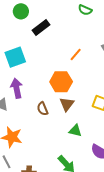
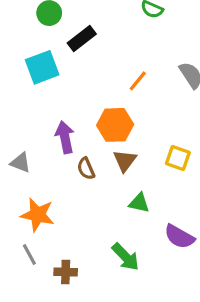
cyan square: (15, 57) -> (42, 67), moved
purple arrow: (17, 88) -> (65, 137), moved

